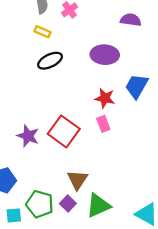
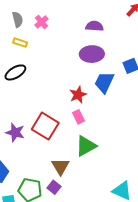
purple ellipse: (105, 55) -> (92, 54), moved
black ellipse: (50, 61) -> (15, 72), moved
red star: (105, 98) -> (78, 95), turned -30
green triangle: (98, 206) -> (86, 146), moved

